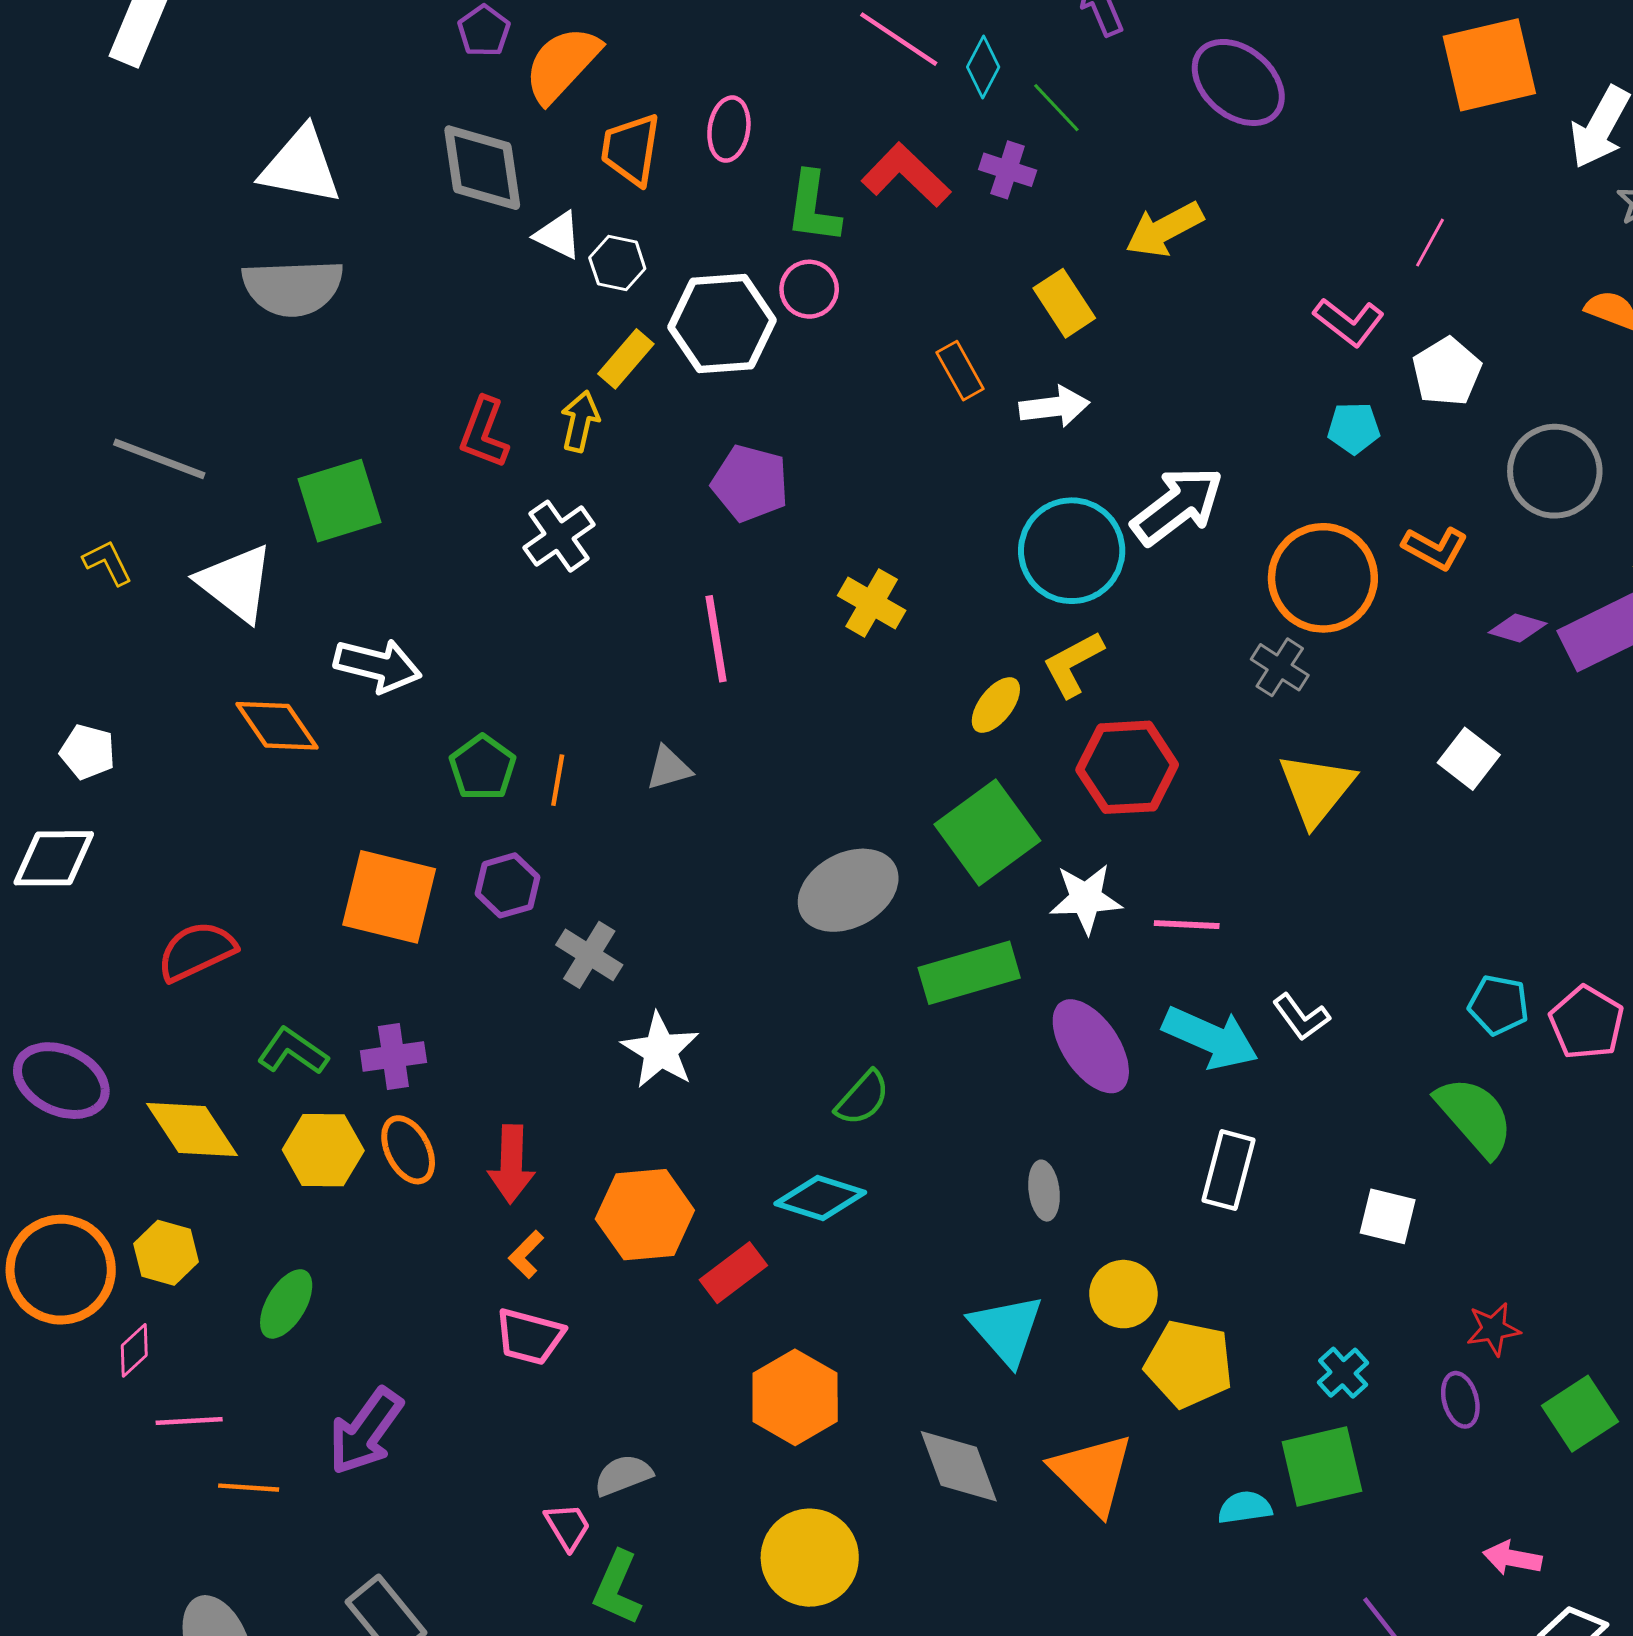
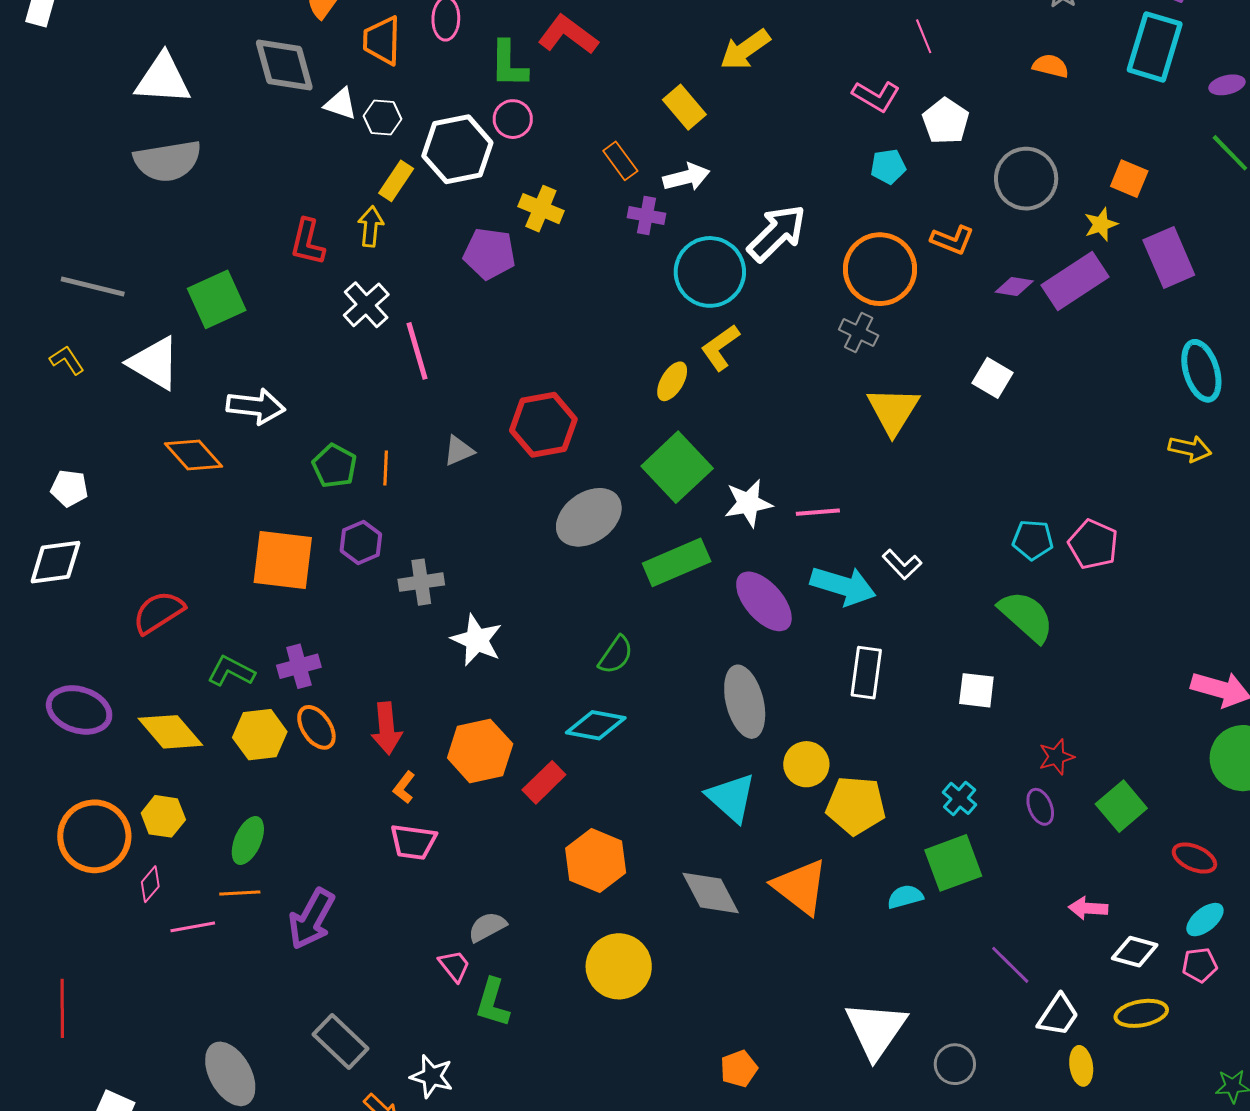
purple cross: (1008, 170) -> (647, 216), moved
pink line: (1430, 243) -> (924, 36), turned -44
yellow cross: (872, 603) -> (541, 209), moved
pink line: (716, 639) -> (417, 351), moved
red hexagon: (1127, 767) -> (543, 425), moved
gray cross: (589, 955) -> (421, 582), turned -33
gray ellipse: (1044, 1191) -> (745, 702), size x1.8
orange line: (249, 1488) -> (240, 893), moved

